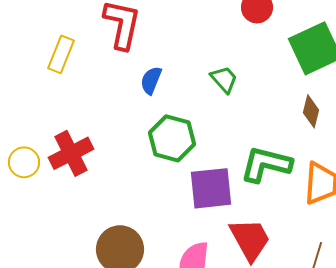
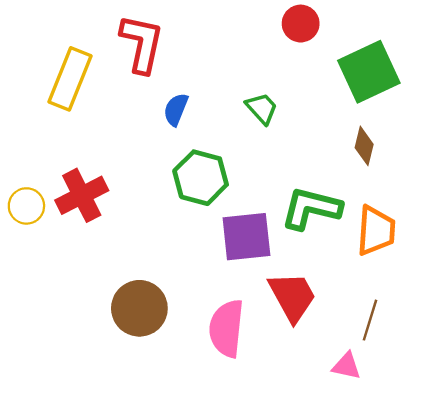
yellow rectangle: (61, 54) -> (70, 79), size x1.4

